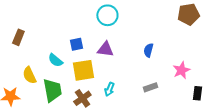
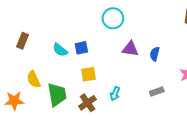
purple triangle: (105, 49) -> (130, 49), moved
cyan semicircle: (55, 60) -> (60, 50), moved
yellow square: (83, 70) -> (89, 74), size x0.7

